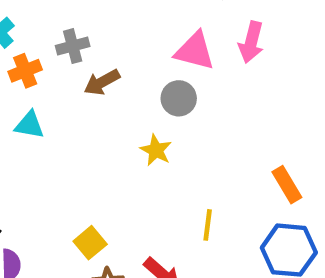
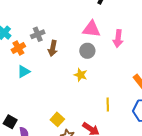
pink arrow: (251, 42) -> (118, 39), moved
brown arrow: (102, 82) -> (53, 48), turned -42
cyan triangle: (29, 125) -> (24, 71), turned -32

